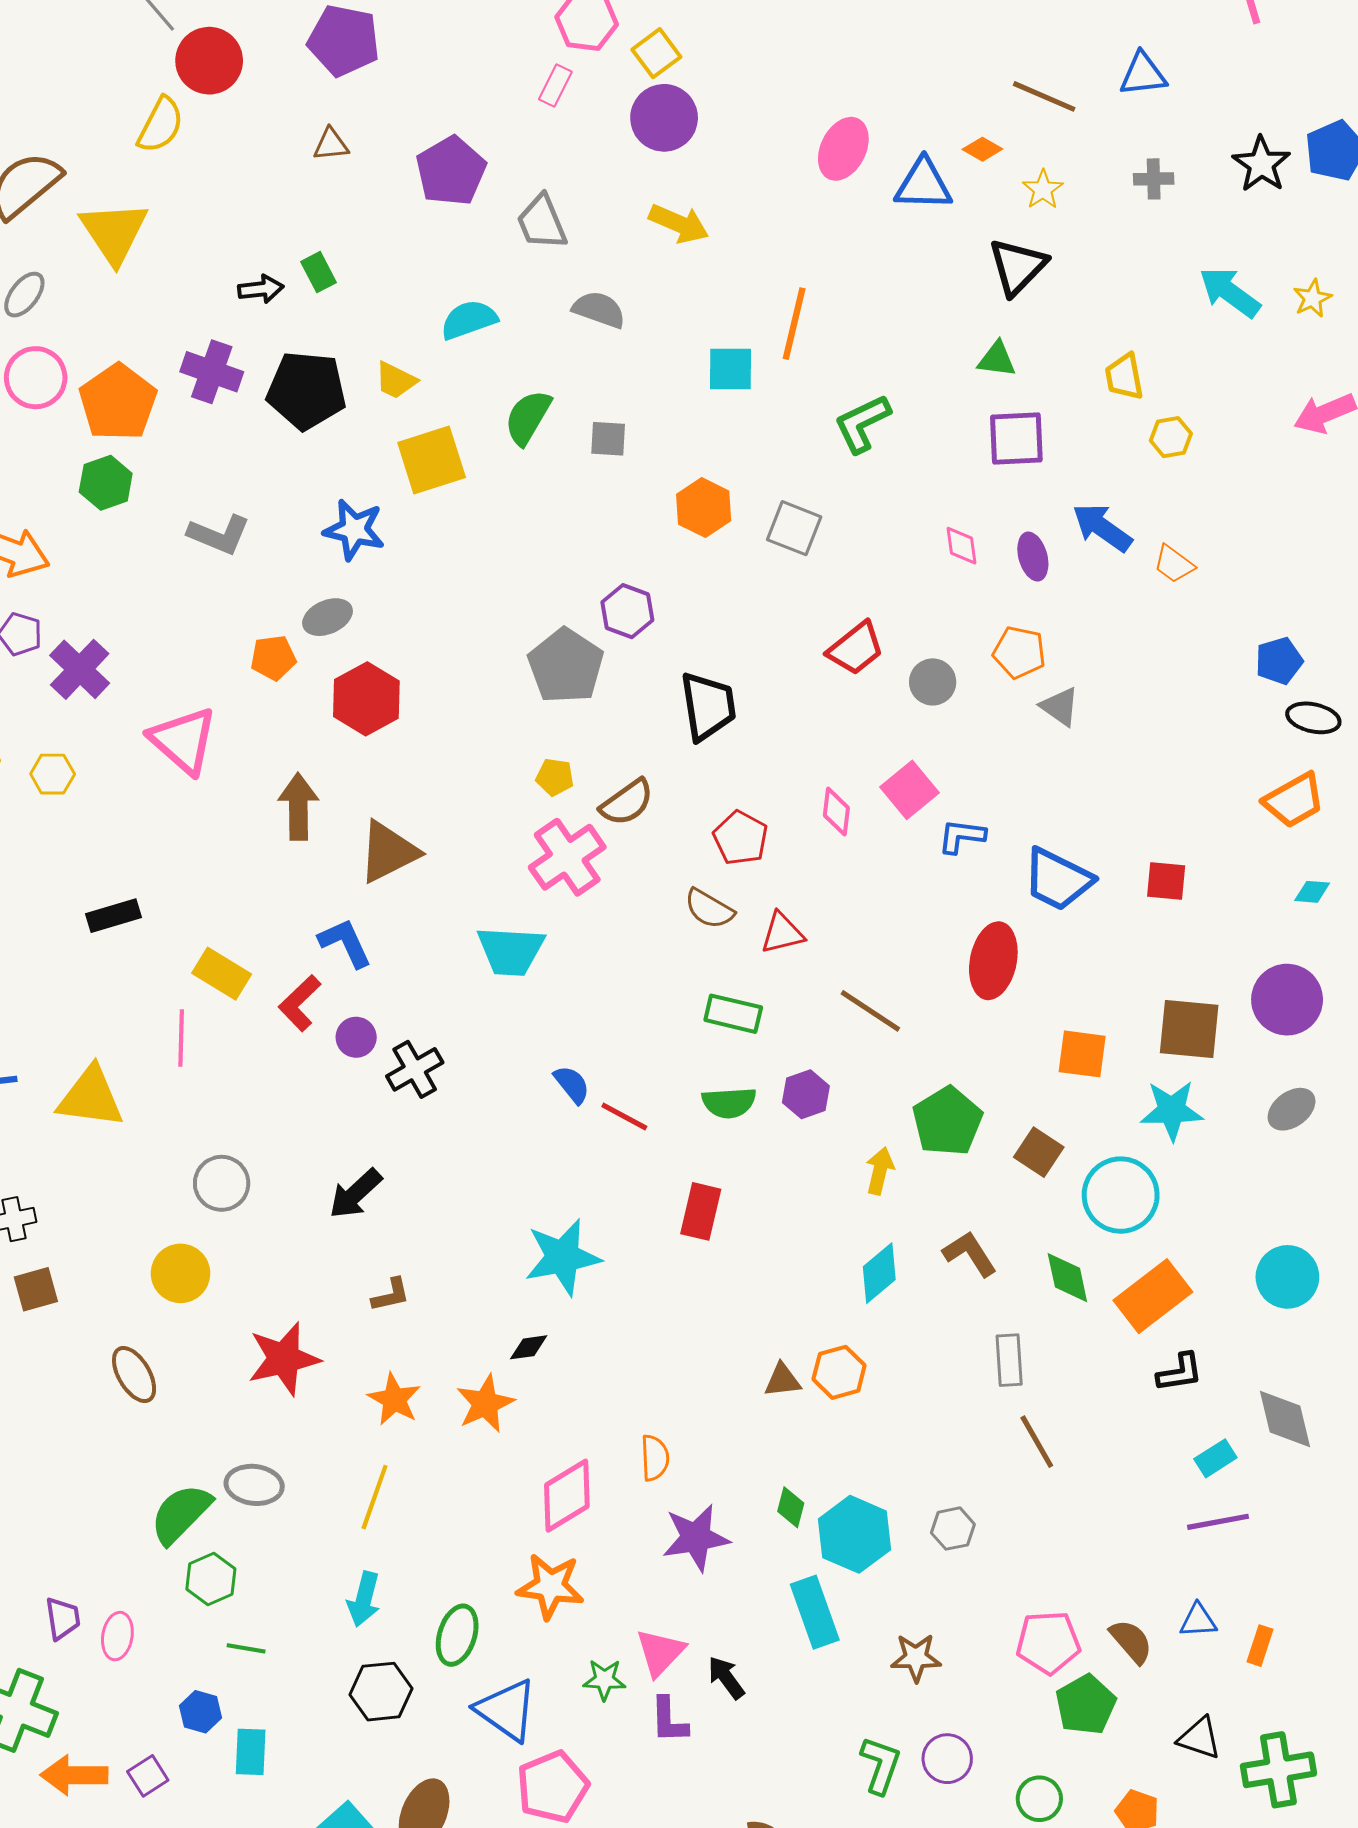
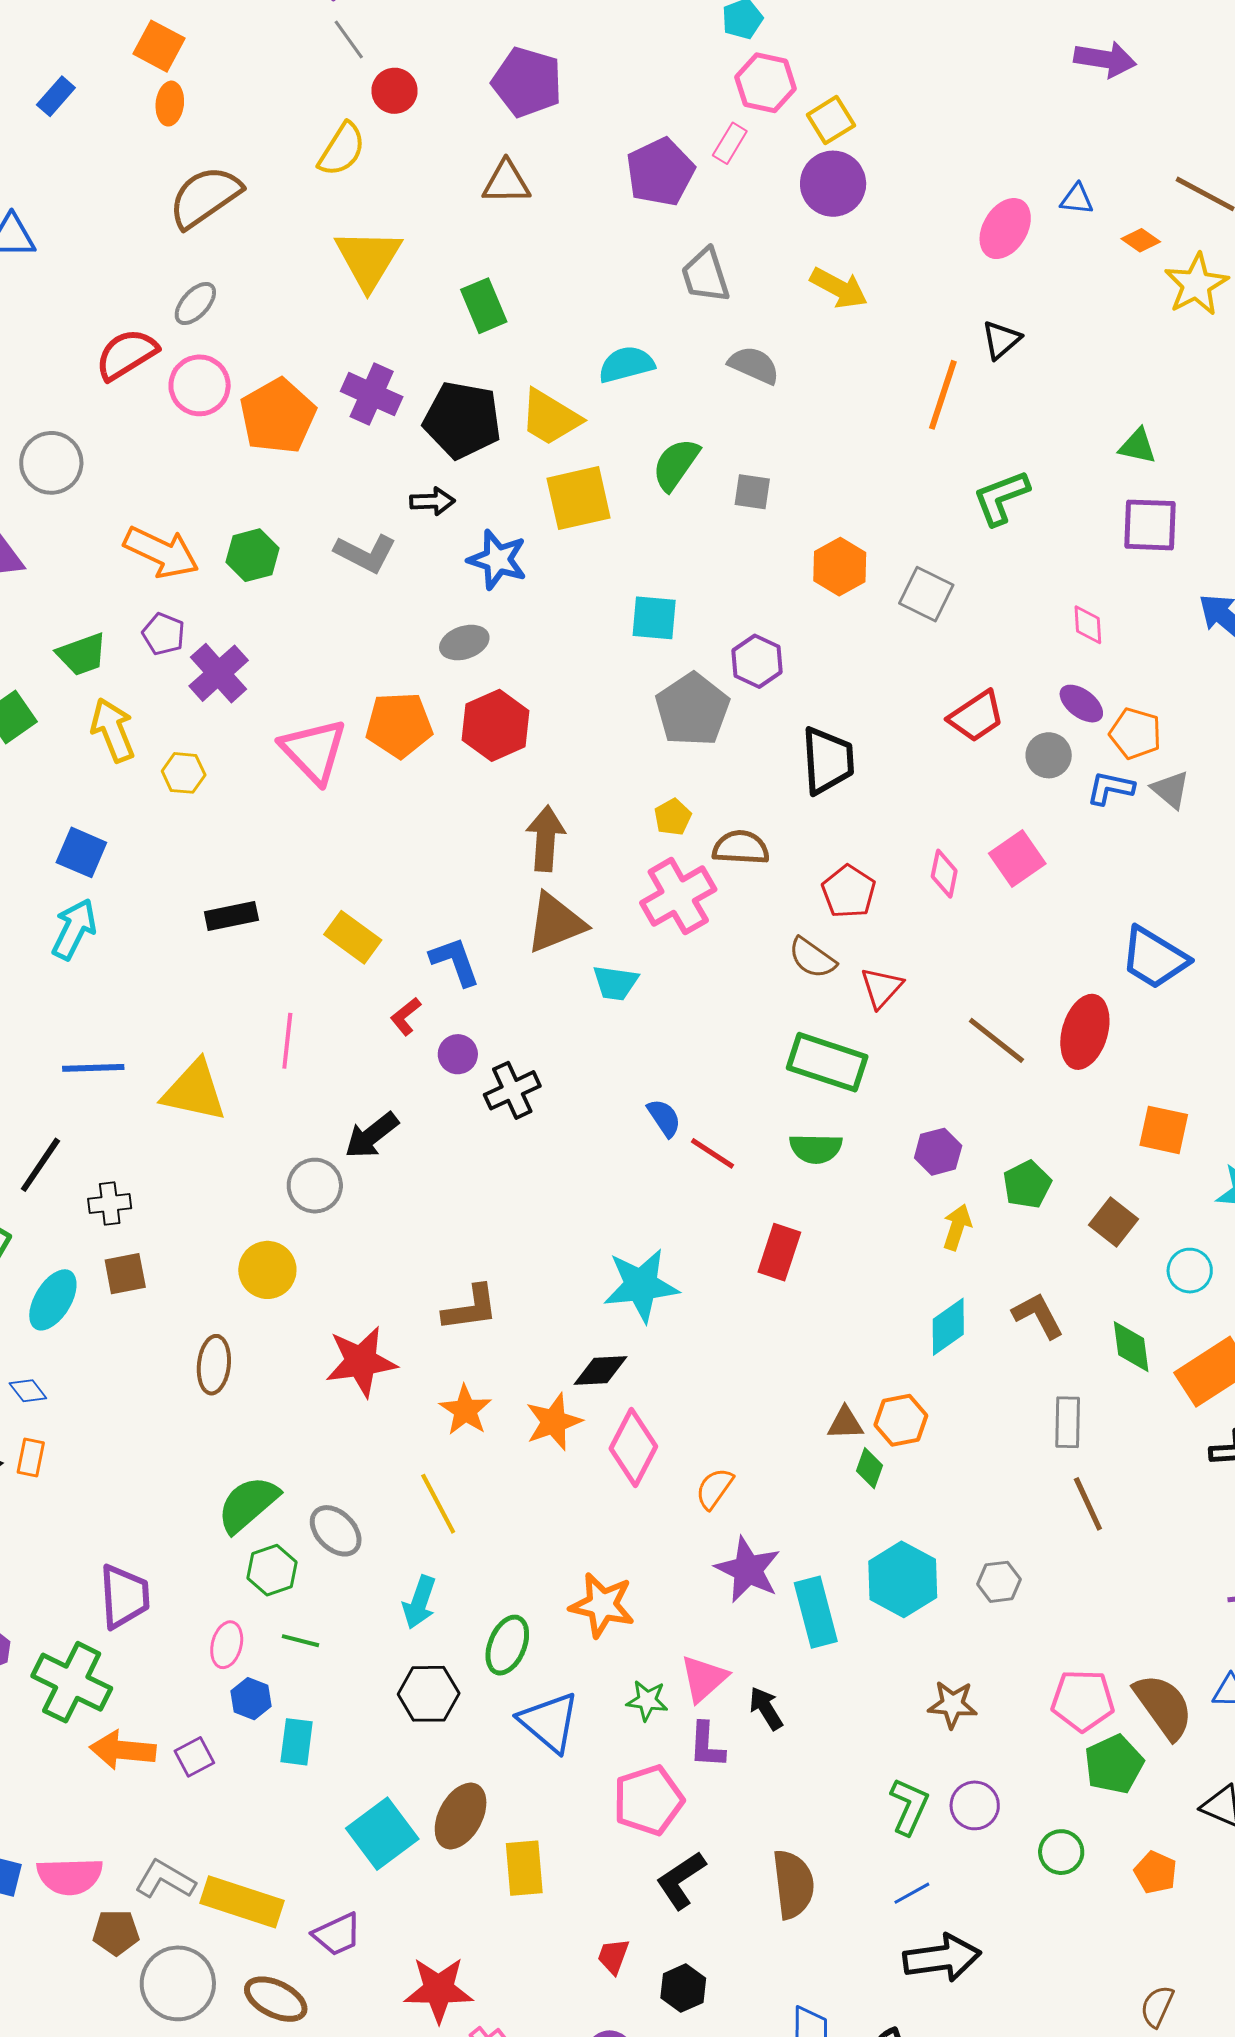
red circle: (209, 61) -> (395, 91), size x0.7
brown triangle: (331, 144) -> (506, 182), size x1.4
purple pentagon: (451, 171) -> (660, 172), moved
blue triangle: (923, 185) -> (1077, 199), moved, size x0.6
yellow star: (1043, 189) -> (1196, 284), size x1.6
yellow triangle: (114, 232) -> (368, 259), moved
black triangle: (1017, 267) -> (1001, 340), moved, size x0.7
green rectangle: (319, 272) -> (484, 306), size x1.4
black arrow: (261, 289) -> (432, 501), moved
cyan square: (731, 369) -> (654, 618), moved
yellow trapezoid: (396, 380) -> (550, 417), size x1.5
green hexagon: (106, 483) -> (253, 555), moved
purple ellipse: (1033, 557) -> (1081, 704), moved, turned -42
orange pentagon: (273, 658) -> (399, 725), moved, size x1.5
yellow pentagon: (555, 777) -> (673, 817), turned 30
brown semicircle: (627, 802) -> (741, 848), turned -146
brown arrow: (298, 807) -> (546, 838), moved
blue L-shape: (962, 836) -> (1110, 788), moved
brown triangle: (388, 852) -> (556, 923), moved
red triangle: (782, 933) -> (881, 988), turned -39
cyan trapezoid: (511, 951) -> (615, 983), size x0.7
yellow rectangle: (222, 974) -> (353, 937), moved
red L-shape: (300, 1003) -> (406, 1016), size x0.7
brown line: (870, 1011) -> (996, 1040), moved
green rectangle: (733, 1014) -> (827, 1062), size x1.4
purple hexagon: (806, 1094) -> (938, 1152), moved
green pentagon: (947, 1121) -> (1027, 1184), size x0.7
black arrow: (355, 1194) -> (372, 1135), moved
cyan circle: (1121, 1195) -> (1190, 1271), size x0.6
brown L-shape: (391, 1295) -> (470, 1308), size x1.5
black diamond: (529, 1347) -> (600, 1370), size x1.4
brown ellipse: (134, 1375) -> (214, 1365), turned 32
orange semicircle: (655, 1458) -> (714, 1488), turned -147
gray ellipse: (254, 1485) -> (336, 1531), moved, turned 34
pink diamond: (567, 1496) -> (633, 1447), moved, turned -36
yellow line: (375, 1497) -> (438, 1504), turned -52
green diamond: (791, 1507) -> (870, 1468), moved
purple star: (696, 1538) -> (748, 1570), turned 30
cyan rectangle: (815, 1612) -> (816, 1612), moved
purple trapezoid: (63, 1618) -> (124, 1596), size x1.5
pink ellipse: (117, 1636) -> (227, 1645), moved
brown semicircle: (1131, 1641) -> (1164, 1706), size x1.5
pink pentagon: (553, 1787) -> (648, 1800), moved

